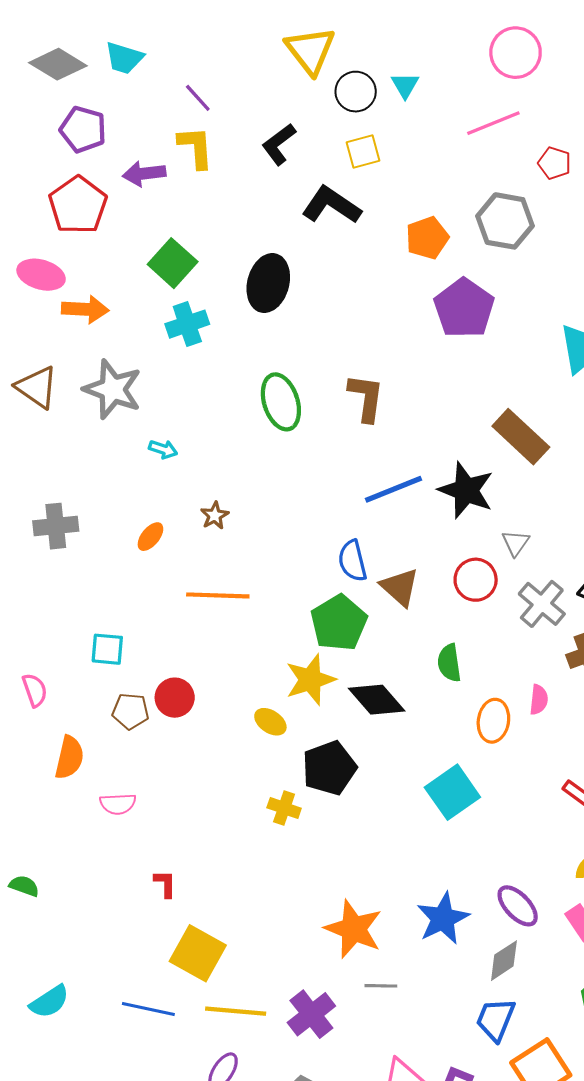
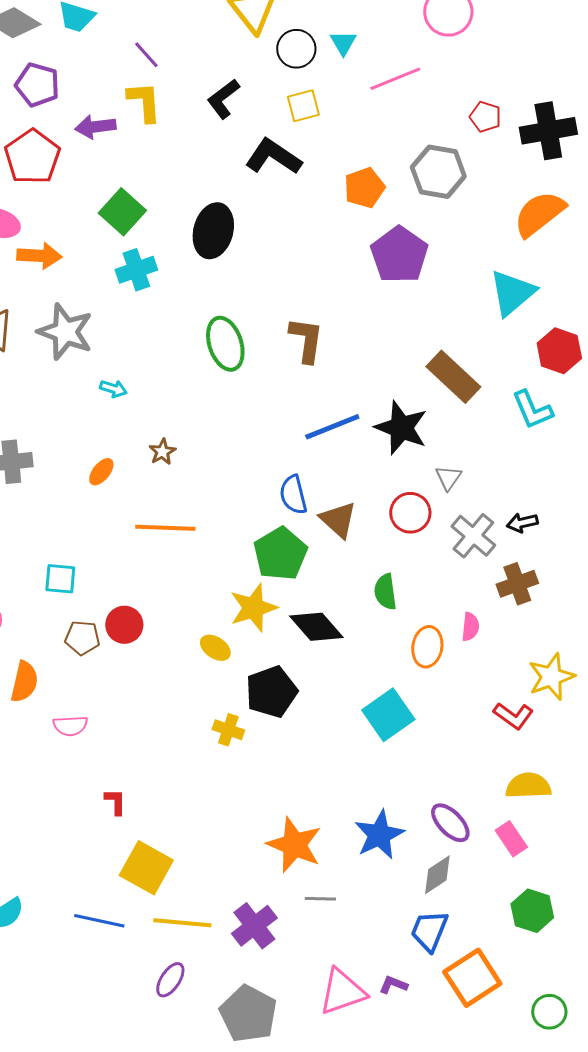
pink line: (493, 123) -> (395, 79), moved

